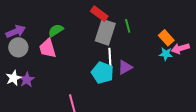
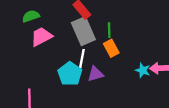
gray rectangle: (105, 32) -> (83, 31), turned -55
orange rectangle: (166, 38) -> (111, 48), moved
pink trapezoid: (48, 48) -> (41, 37), moved, turned 65

